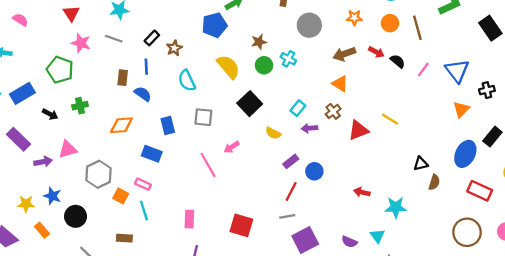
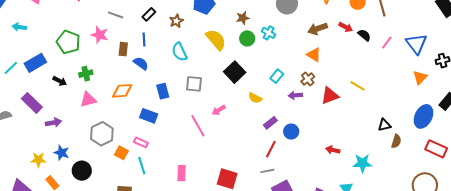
pink star: (81, 43) -> (100, 35), moved
brown star: (174, 48) -> (176, 21), moved
purple arrow: (309, 128) -> (295, 95), moved
pink triangle: (68, 149) -> (88, 100), moved

